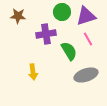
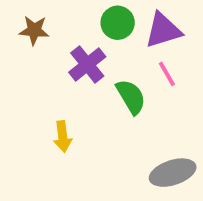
purple cross: (46, 34) -> (87, 64), turned -30
gray ellipse: (86, 75) -> (173, 173), moved

